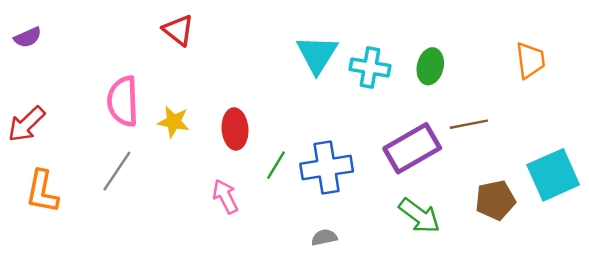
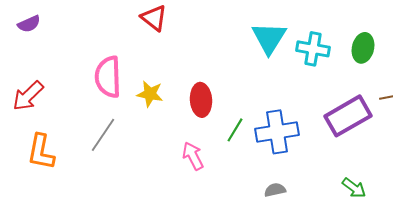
green arrow: (419, 216) -> (354, 188), moved, size x0.7

